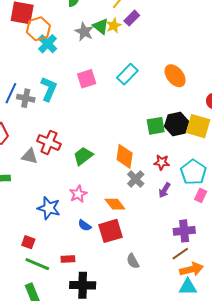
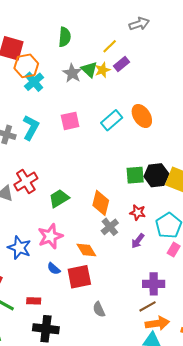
orange ellipse: (175, 76) -> (142, 116), moved
red cross: (49, 142) -> (26, 181), turned 30
pink star: (78, 194) -> (50, 236), size x1.4

